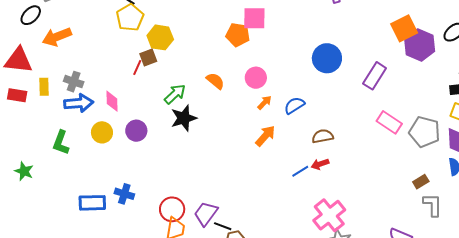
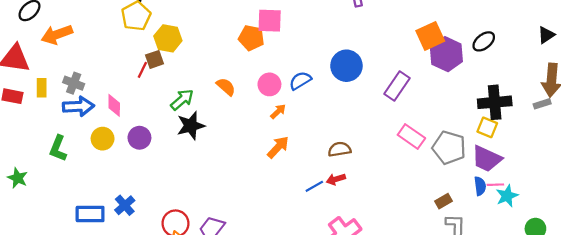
blue semicircle: (294, 105) -> (300, 81), moved
blue cross: (124, 194) -> (125, 205), turned 30

